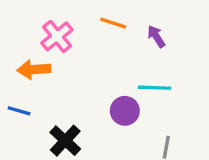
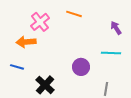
purple arrow: (156, 36) -> (116, 28), moved
cyan line: (155, 88) -> (111, 53), moved

